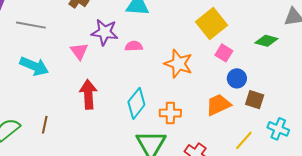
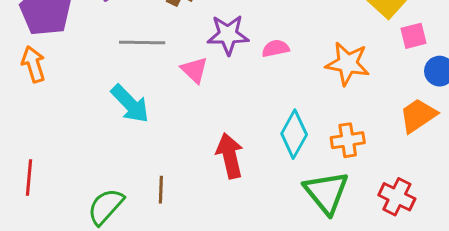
gray line: (31, 25) -> (142, 42), moved
pink square: (224, 53) -> (413, 36), turned -36
cyan arrow: (34, 66) -> (130, 104), turned 32
red arrow: (88, 94) -> (230, 156), moved

